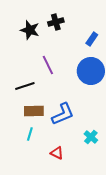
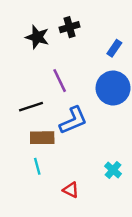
blue L-shape: (63, 114) -> (73, 120), moved
cyan line: (30, 134) -> (37, 166), turned -32

